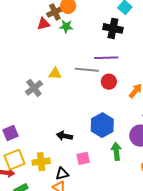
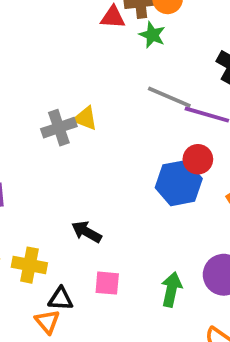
gray line: (87, 70) -> (169, 97), moved
yellow triangle: (55, 74) -> (85, 118), moved
blue hexagon: (102, 125) -> (179, 183), moved

